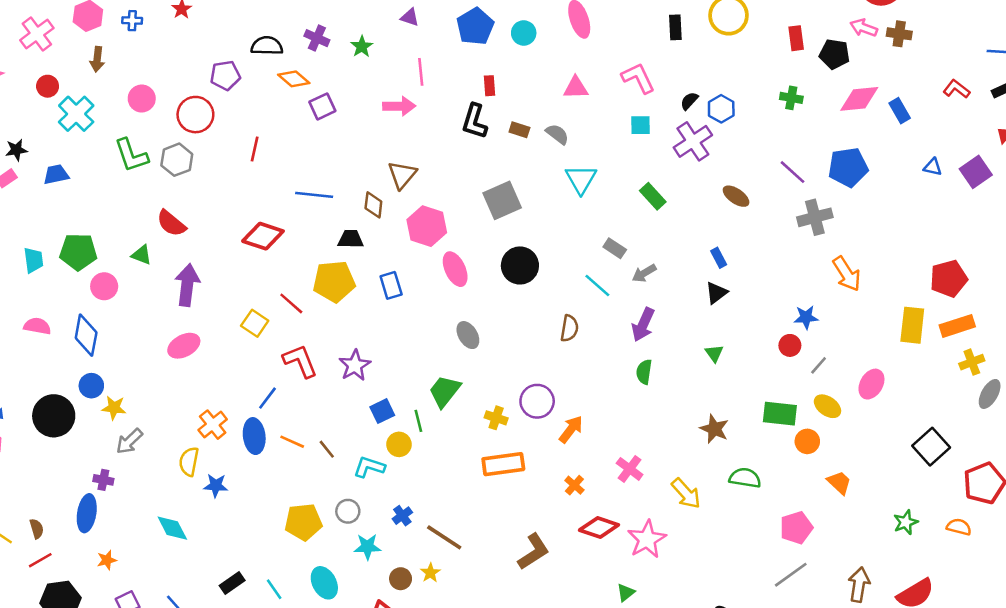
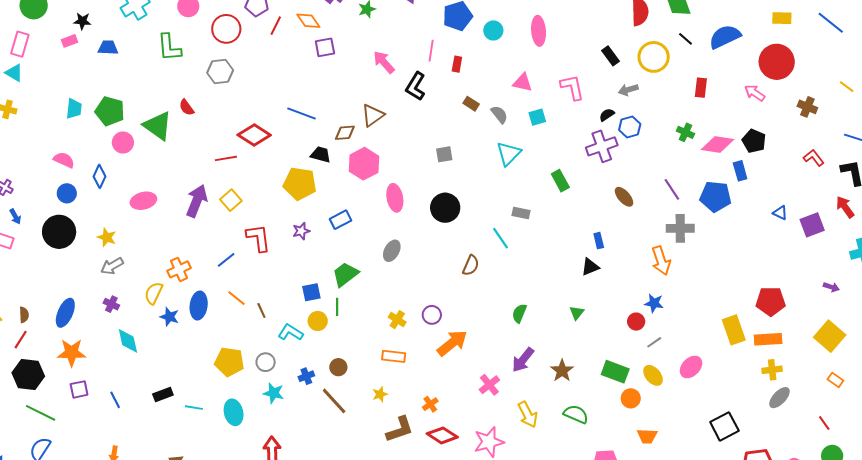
black rectangle: (675, 27) -> (610, 56), turned -48
brown cross: (899, 34) -> (807, 107), moved
black pentagon: (834, 54) -> (754, 141), moved
pink line: (421, 72) -> (431, 51), moved
pink diamond: (859, 99) -> (717, 144), moved
pink arrow: (399, 106) -> (384, 62), turned -145
blue rectangle: (900, 111) -> (740, 171), moved
black L-shape: (475, 121) -> (416, 86), moved
cyan square: (640, 125) -> (537, 117), moved, turned -30
red line: (255, 149) -> (276, 26), moved
gray hexagon: (177, 160) -> (220, 71), moved
gray square: (502, 200) -> (444, 154), size x0.6
brown diamond: (373, 205) -> (345, 133), turned 65
red semicircle: (171, 223) -> (187, 107), size x0.7
pink hexagon: (427, 226) -> (364, 164), moved
gray rectangle: (615, 248) -> (521, 213), turned -36
green triangle: (142, 255) -> (158, 126), size x1.8
gray arrow: (644, 273) -> (628, 90), moved
orange arrow: (847, 274) -> (661, 261), moved
purple arrow: (187, 285) -> (197, 201), moved
blue rectangle: (391, 285) -> (341, 220), moved, turned 65
red line: (291, 303) -> (226, 158), moved, turned -65
purple arrow: (643, 325) -> (523, 360), moved
yellow rectangle: (912, 325) -> (734, 330), turned -40
blue diamond: (86, 335) -> (100, 176), size x0.7
gray ellipse: (468, 335) -> (392, 251), turned 45
pink ellipse: (184, 346) -> (143, 201), moved
purple star: (355, 365) -> (301, 231), moved, size x0.7
blue circle: (91, 386) -> (67, 193), moved
green trapezoid: (445, 391) -> (345, 274), moved
purple circle: (537, 401) -> (432, 315), size x0.7
orange arrow: (571, 429) -> (452, 343), size x1.4
blue ellipse: (254, 436) -> (199, 306), moved
orange rectangle: (503, 464) -> (394, 356), size x0.7
purple cross: (103, 480) -> (111, 304), moved
orange trapezoid: (839, 483) -> (647, 436), turned 125
orange cross: (574, 485) -> (430, 404), moved
red diamond: (599, 527) -> (442, 435), moved
red line: (40, 560) -> (21, 340), turned -42
orange star: (107, 560) -> (72, 353), size x1.8
yellow star: (430, 573) -> (380, 394), moved
brown circle: (401, 579) -> (338, 367), moved
cyan line: (274, 589) -> (194, 408), turned -60

